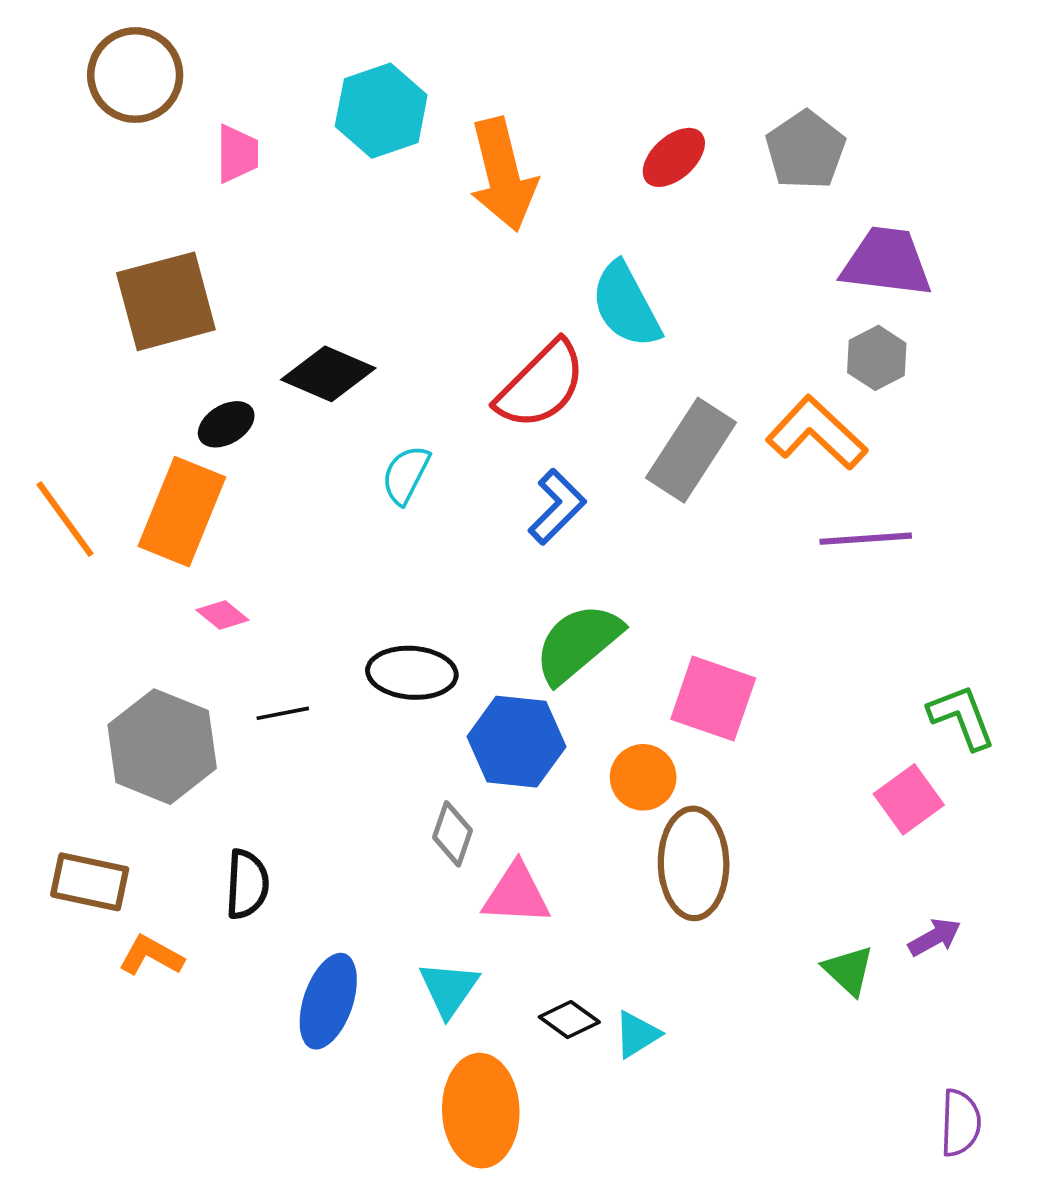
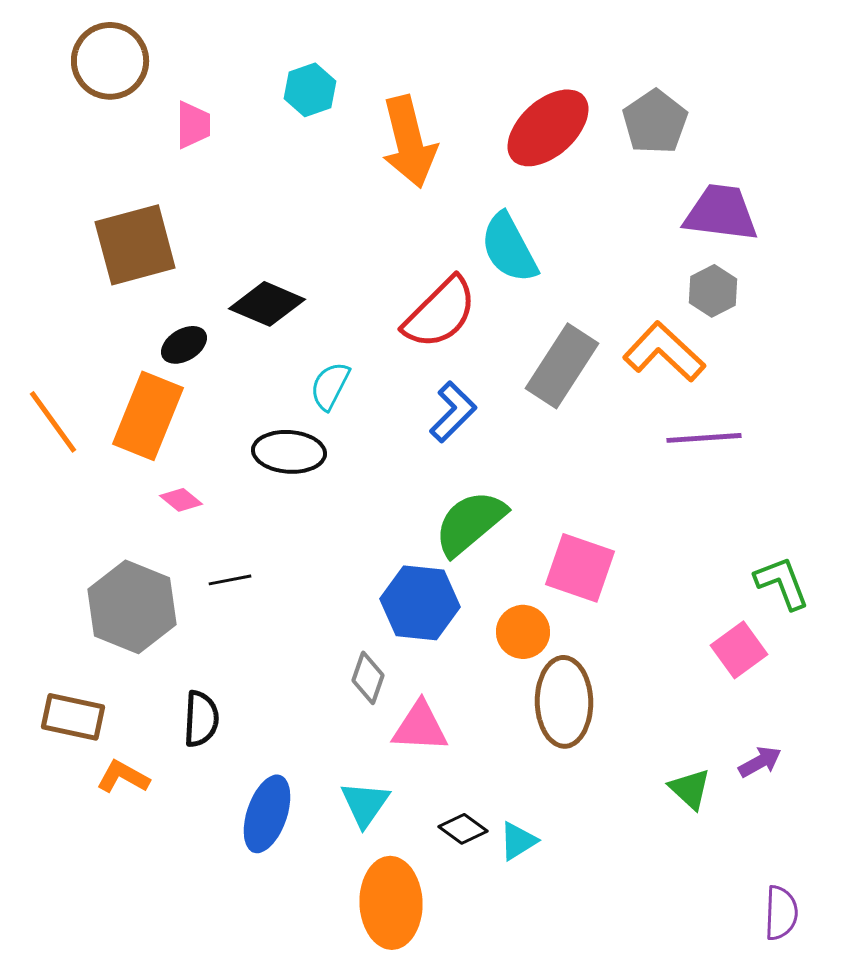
cyan hexagon: (381, 111) -> (310, 90), size x0.7
red ellipse: (674, 157) -> (548, 128), size x1.6
black ellipse: (412, 673) -> (289, 452), moved

